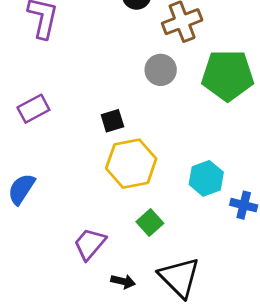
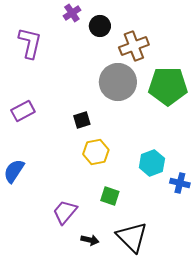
gray circle: (161, 70) -> (118, 82), size x1.6
yellow hexagon: (131, 164) -> (96, 152), size x0.7
green square: (150, 223) -> (110, 196), turned -30

